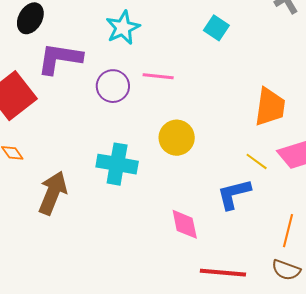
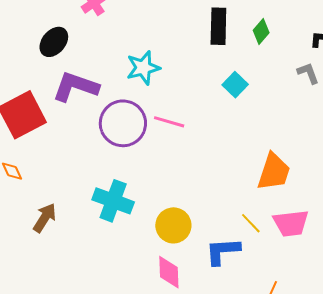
purple circle: (113, 86) -> (123, 123), size x1.4
yellow circle: (177, 138) -> (173, 225), moved
brown arrow: (53, 193) -> (45, 218), size x0.7

